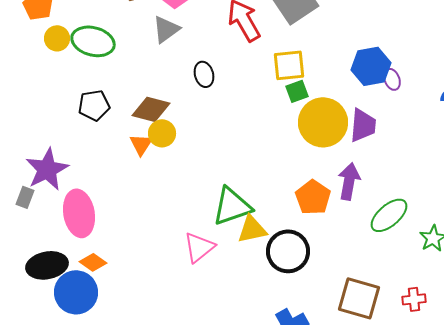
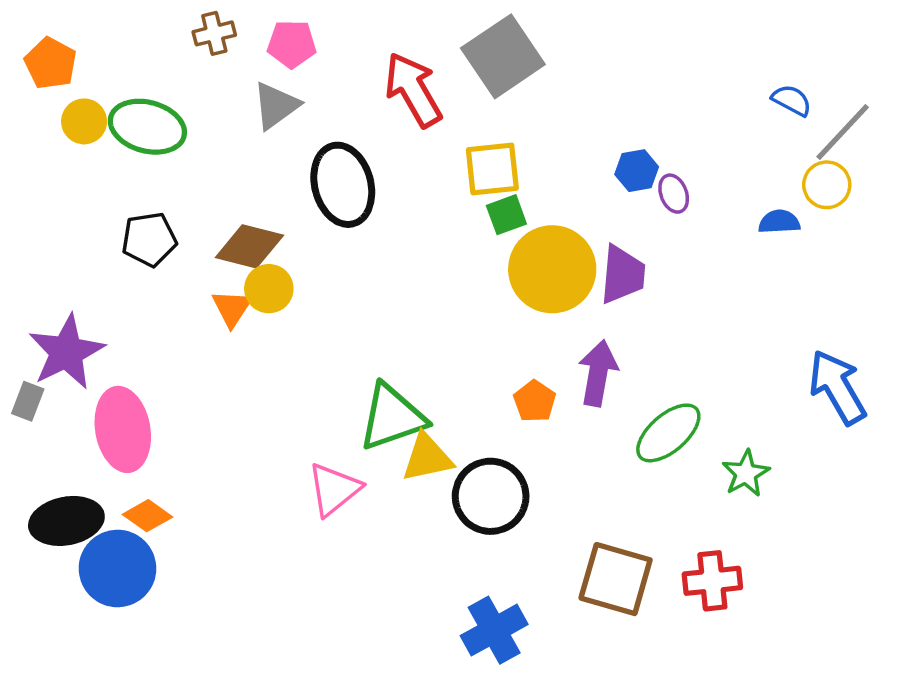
blue hexagon: (371, 66) -> (637, 171), size x0.6
black ellipse: (204, 74) -> (343, 185), size x1.8
orange pentagon: (313, 197) -> (535, 401), size x0.7
red cross: (414, 299) -> (712, 581), size x1.4

